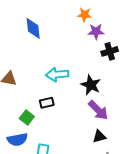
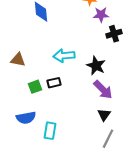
green square: (27, 117) -> (35, 87), moved, turned 32
black triangle: (99, 136) -> (104, 115), turned -40

